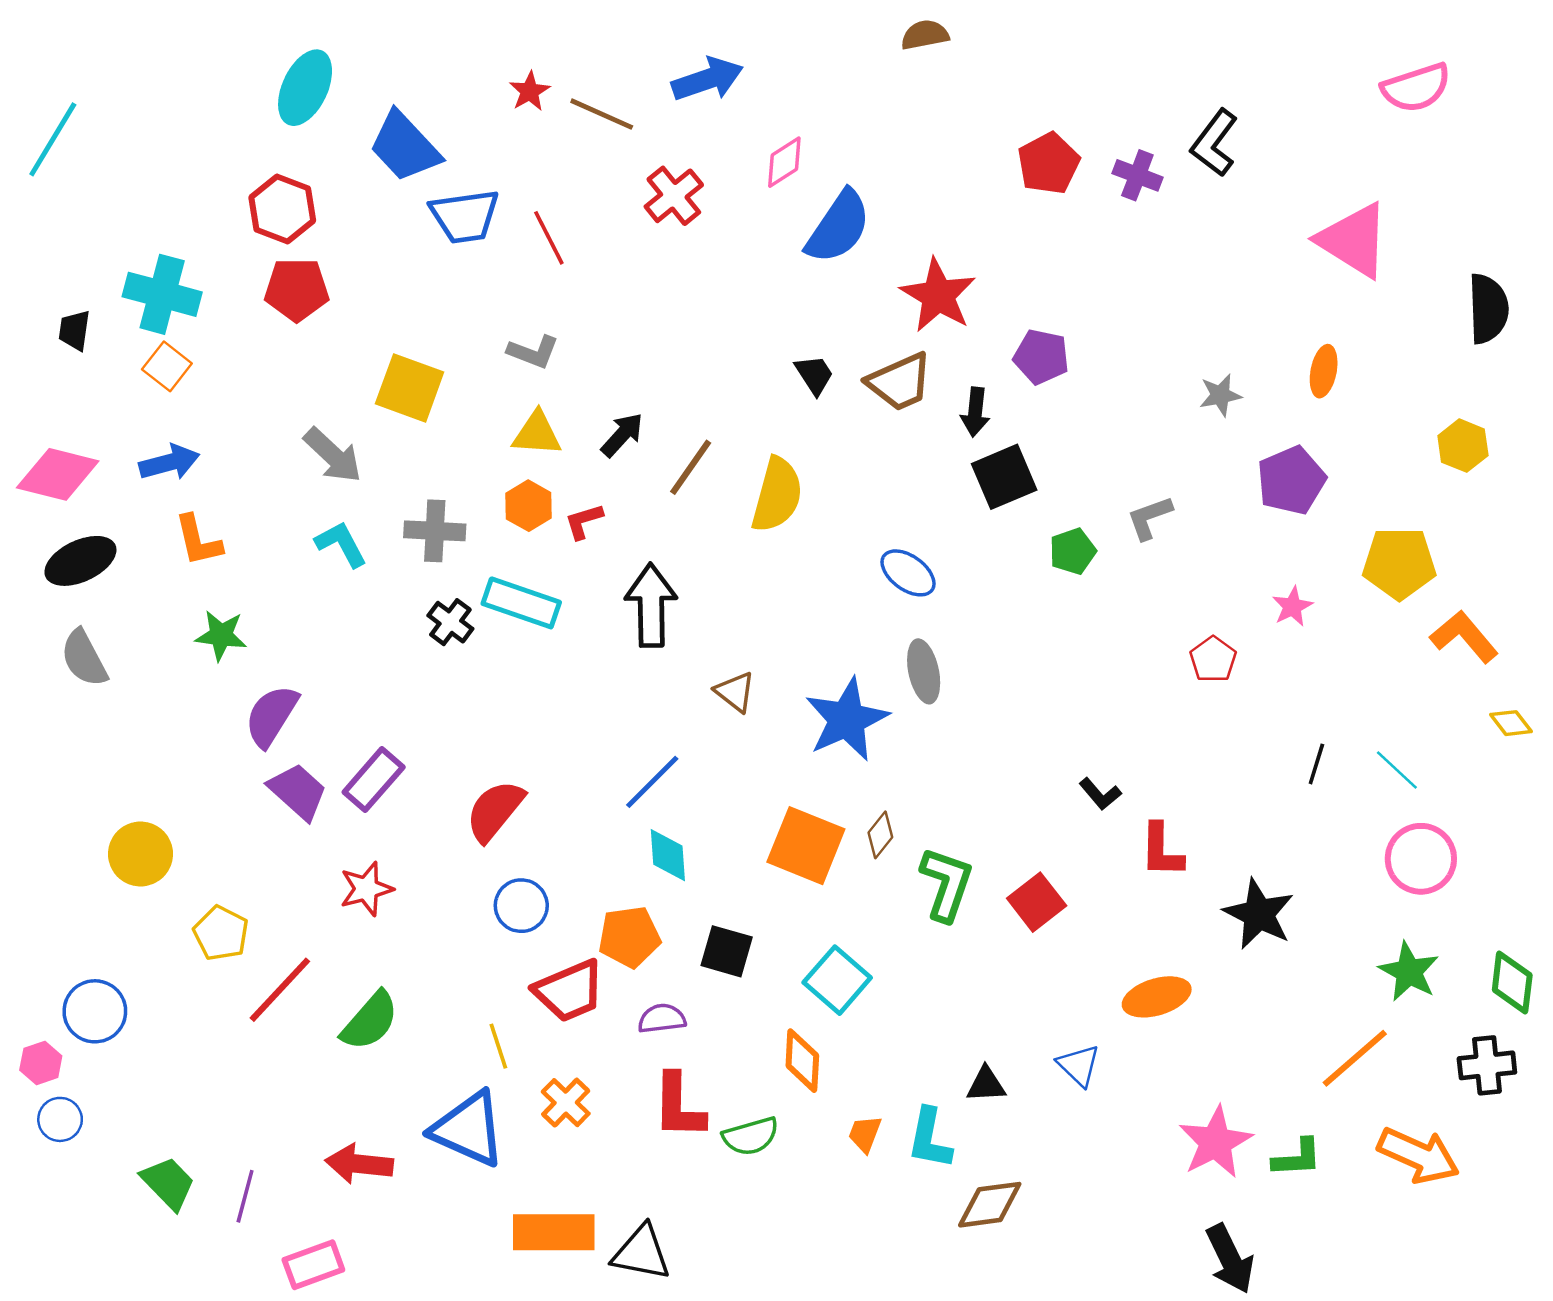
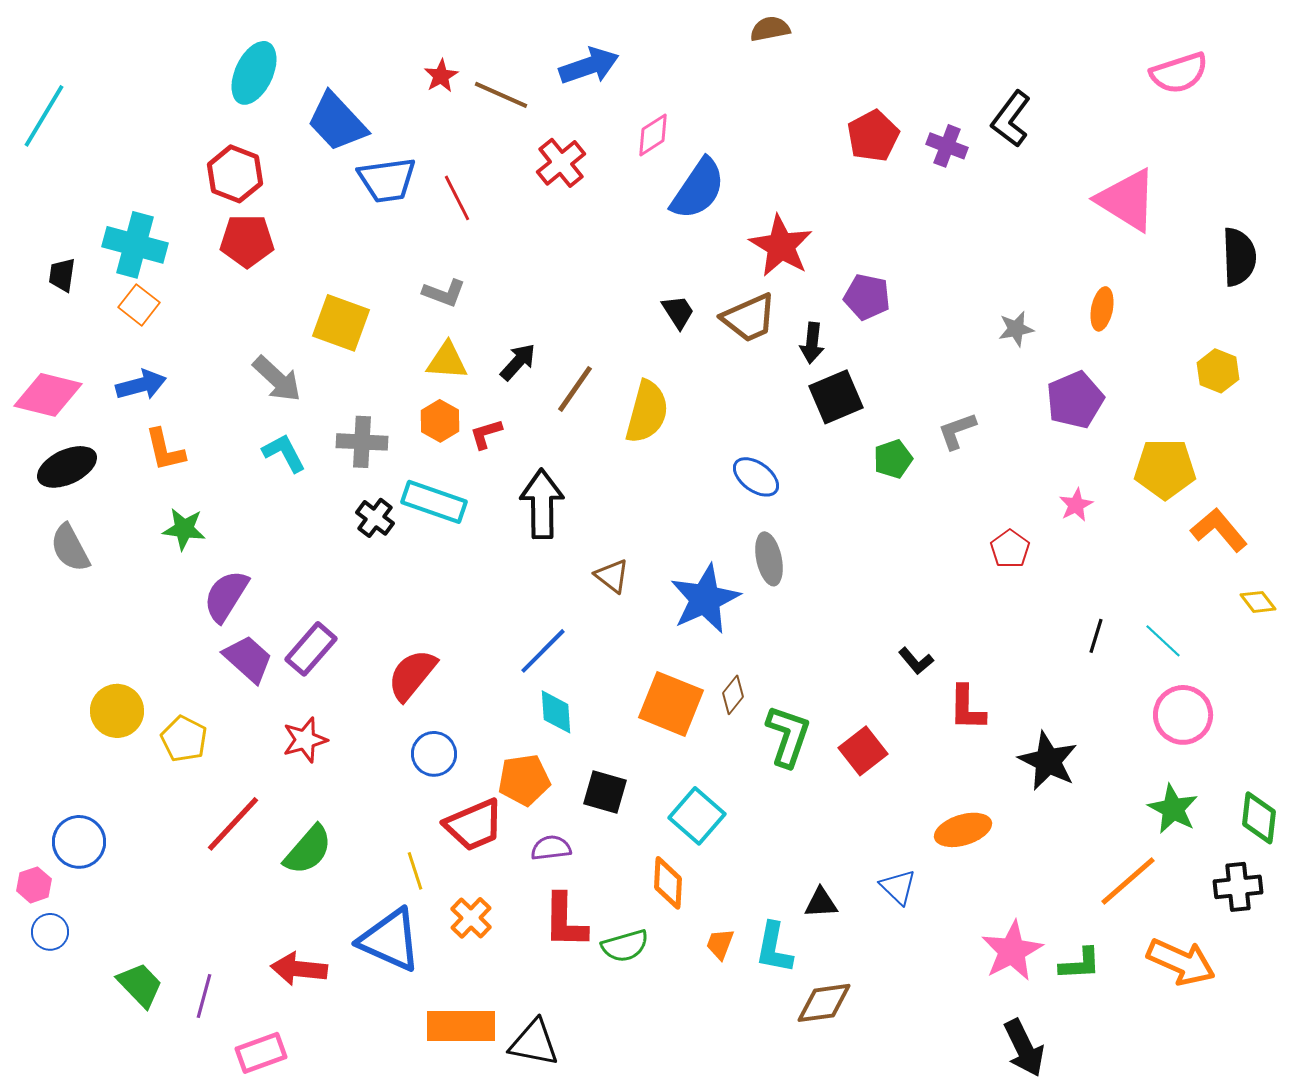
yellow pentagon: (221, 933) -> (184, 739), moved

